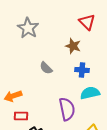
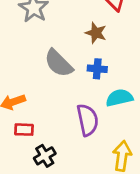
gray semicircle: (46, 68) -> (59, 63), size x1.6
blue cross: (82, 70) -> (97, 69), moved

